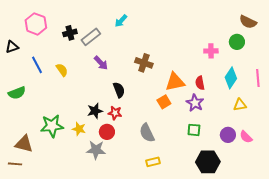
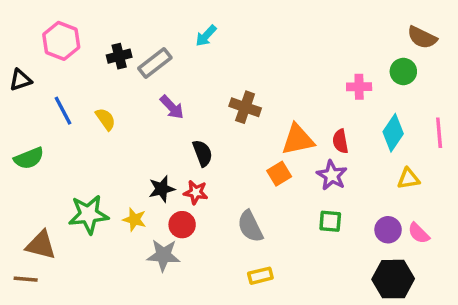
black hexagon: (208, 162) -> (393, 279), moved

